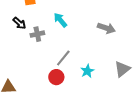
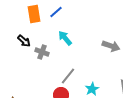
gray cross: (37, 34) -> (42, 52), turned 32

